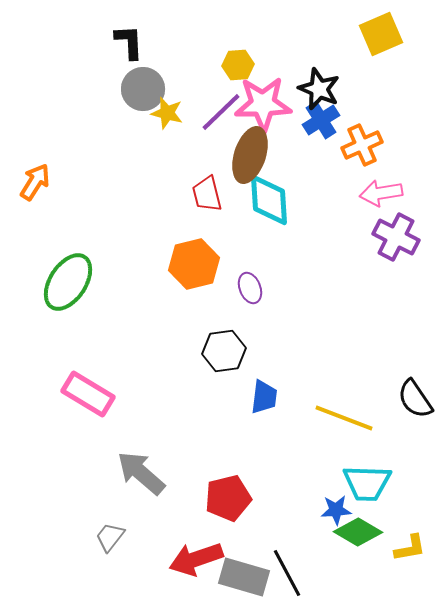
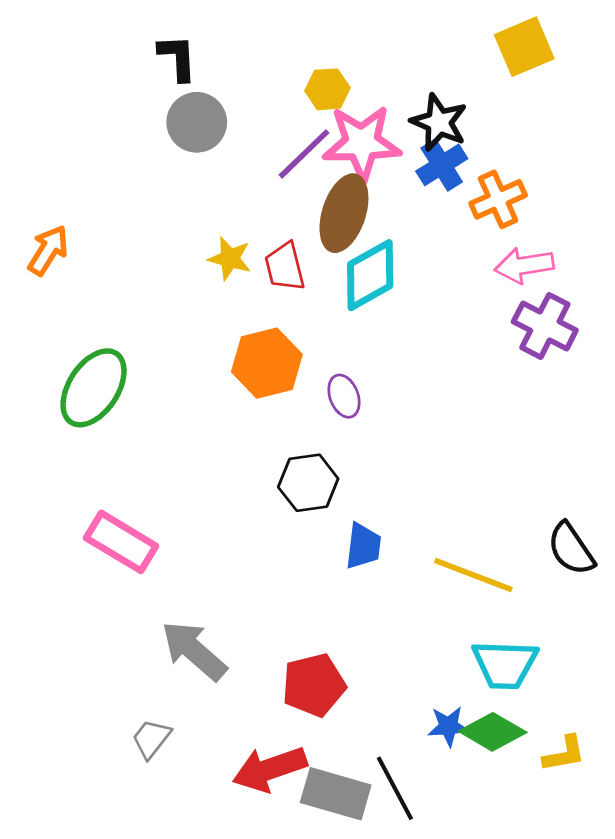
yellow star: (167, 113) -> (230, 259), moved
cyan diamond: (269, 200) -> (370, 275), turned 64
blue star: (336, 510) -> (449, 726), moved

